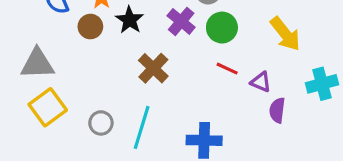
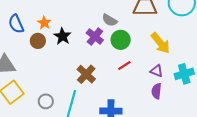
brown cross: (153, 68) -> (86, 74), moved
red line: (227, 69) -> (124, 66), turned -56
purple triangle: (261, 82) -> (157, 71), moved

